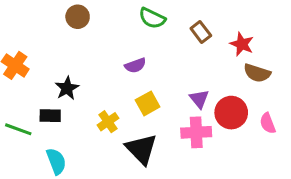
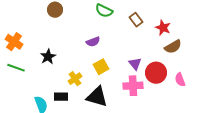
brown semicircle: (257, 73) -> (173, 47), turned -48
black rectangle: (50, 116) -> (61, 97), moved
green line: (18, 129) -> (16, 68), moved
black triangle: (141, 149) -> (97, 97), turned -30

